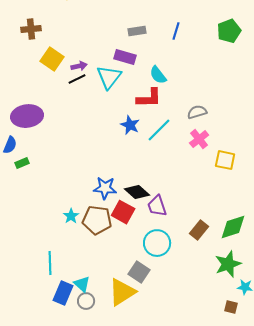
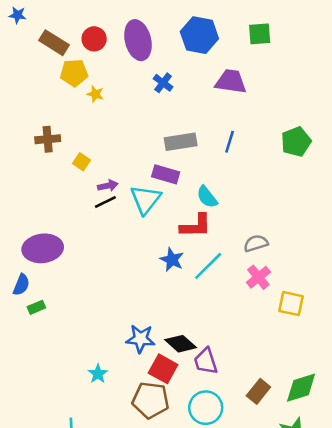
gray rectangle: (137, 31) -> (181, 142), size x1.4
yellow square: (52, 59) -> (82, 162), moved, size x0.6
brown pentagon: (97, 220) -> (151, 400), moved

